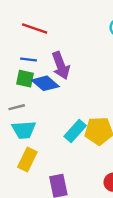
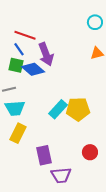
red line: (35, 29) -> (25, 35), moved
blue line: (29, 60) -> (19, 49), turned 48

